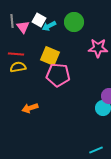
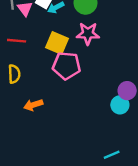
pink star: (98, 48) -> (88, 34), moved
yellow semicircle: (18, 67) -> (14, 74), moved, turned 98

